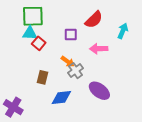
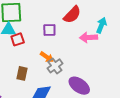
red square: (39, 43) -> (18, 39), turned 32
pink arrow: (99, 49) -> (89, 37), moved

